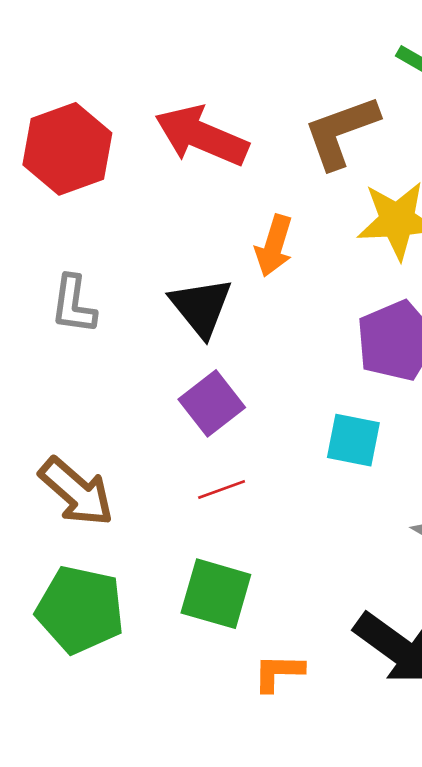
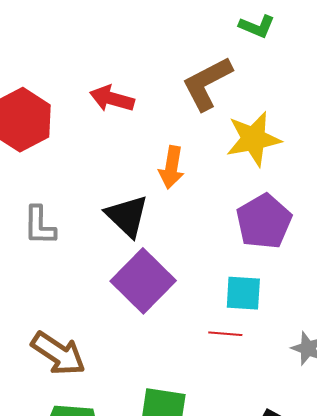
red arrow: (202, 136) -> (112, 99), size x0.7
purple square: (212, 403) -> (143, 281), size x1.4
red line: (222, 489) -> (225, 334), moved, turned 32

